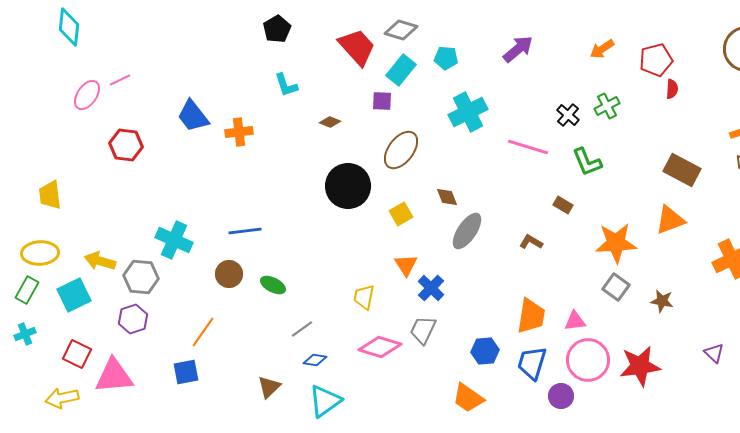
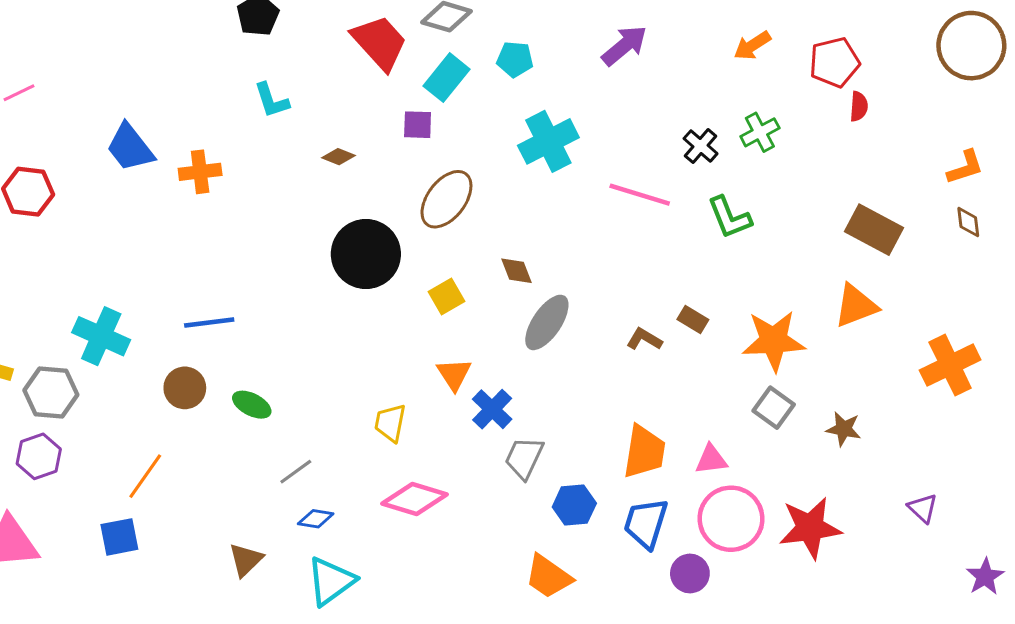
brown rectangle: (563, 205) -> (693, 319), moved
gray trapezoid: (423, 330) -> (524, 458), moved

